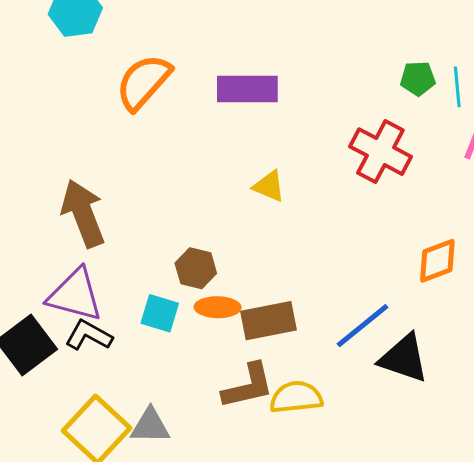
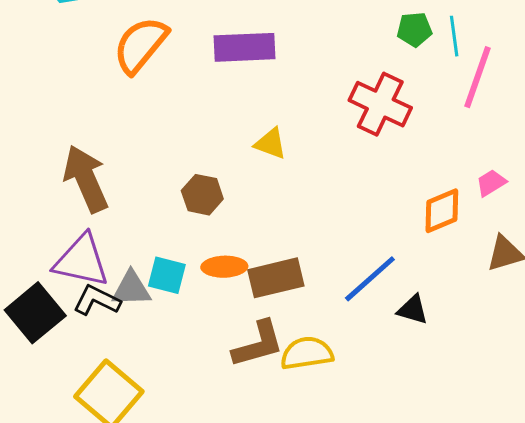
brown hexagon: (196, 268) -> (202, 195), moved
black triangle: (404, 358) -> (413, 310), size x0.6
gray triangle: (150, 426) -> (131, 289), moved

